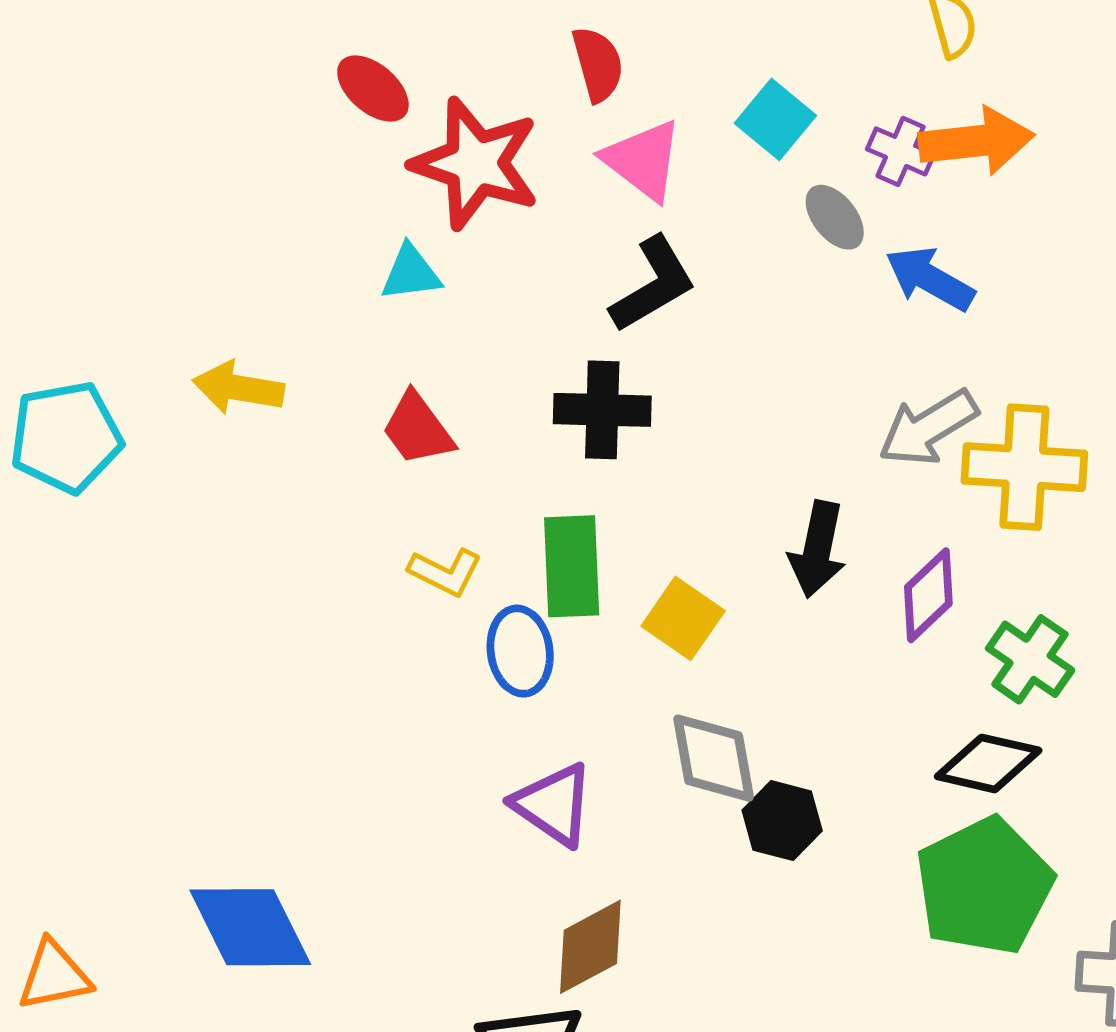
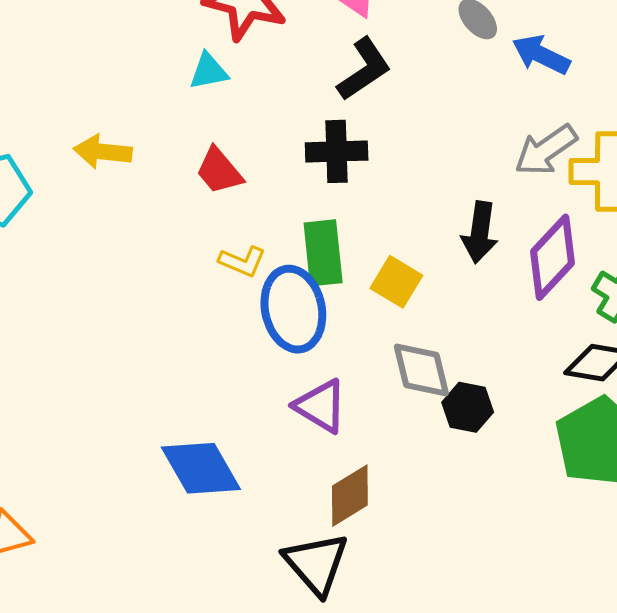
purple diamond: (928, 595) -> (553, 257), size x1.4
blue ellipse: (520, 651) -> (293, 309), size x1.5
blue diamond: (250, 927) -> (201, 468), moved

